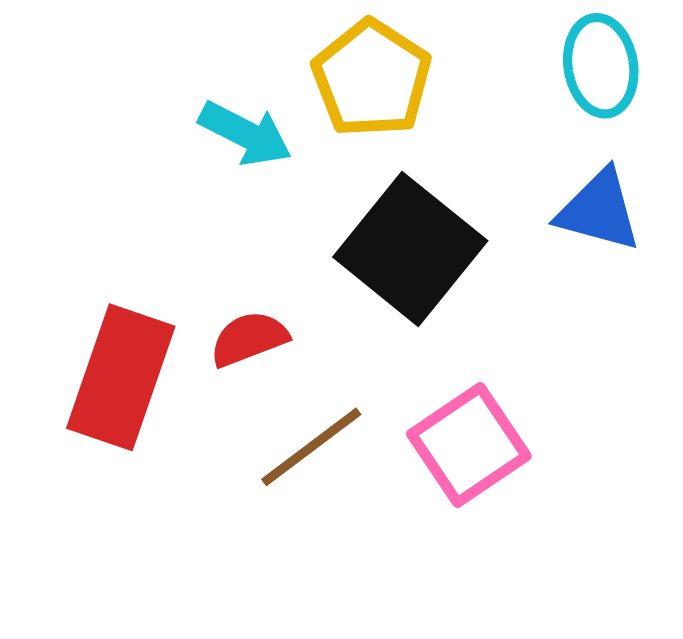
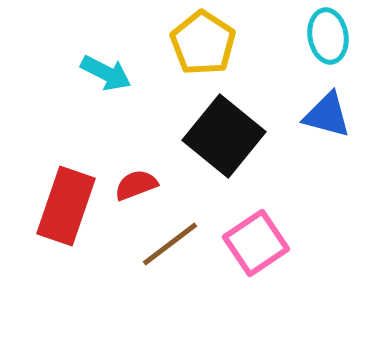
cyan arrow: (245, 134) -> (106, 73), moved

